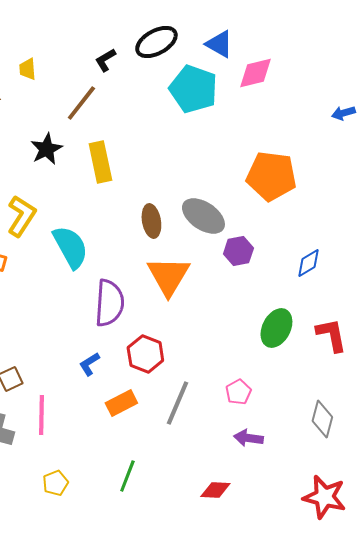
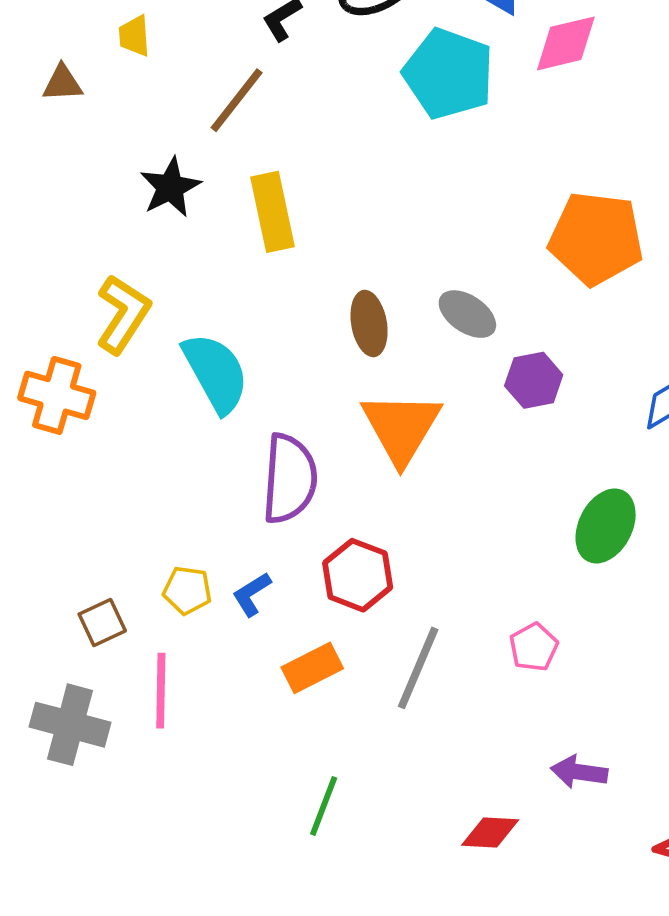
gray ellipse: (203, 216) -> (467, 314), size x0.7
purple arrow: (248, 438) -> (579, 772), moved
yellow pentagon: (55, 483) -> (187, 590), moved, turned 30

